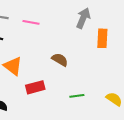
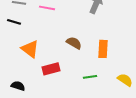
orange rectangle: (102, 38) -> (103, 49), moved

